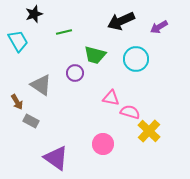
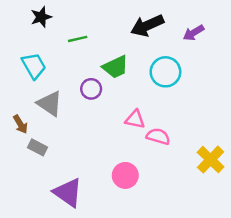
cyan trapezoid: (18, 41) -> (34, 66), moved
green trapezoid: (95, 55) -> (116, 67), turned -40
yellow cross: (149, 131) -> (211, 160), moved

